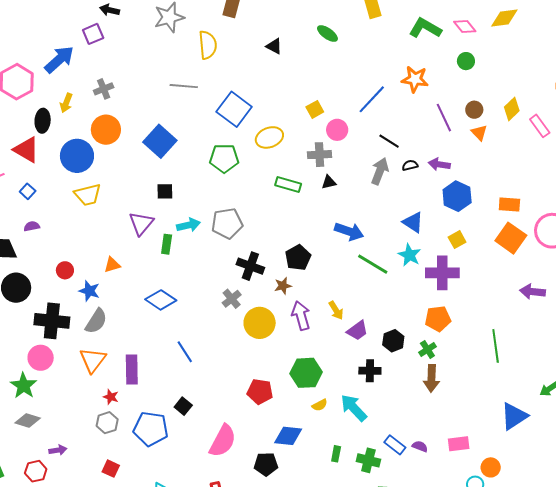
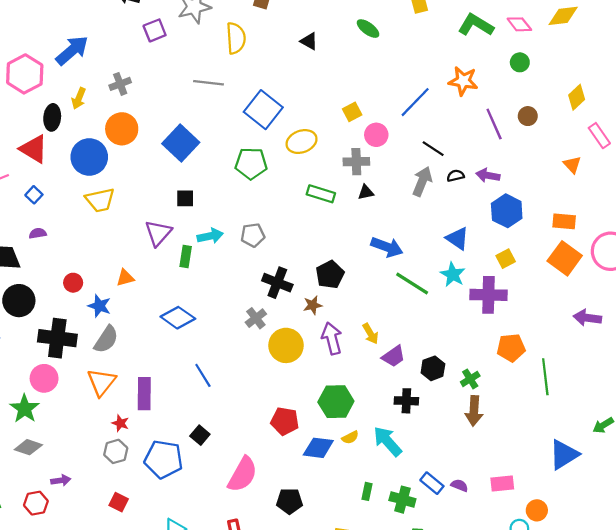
purple square: (93, 34) -> (155, 30), moved
yellow diamond: (512, 109) -> (577, 97), moved
orange triangle: (479, 133) -> (572, 165), moved
gray pentagon: (227, 223) -> (253, 235), size x0.7
orange pentagon: (438, 319) -> (511, 348), moved
blue diamond: (288, 436) -> (318, 448), moved

